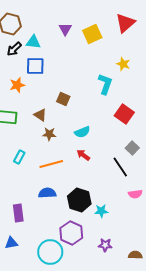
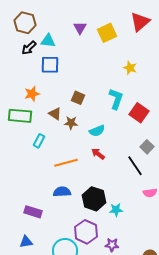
yellow star: (123, 64) -> (130, 68), moved
cyan L-shape: (105, 84) -> (116, 99), moved
orange star: (17, 85) -> (32, 94), moved
brown star: (49, 134) -> (71, 123), moved
cyan rectangle: (19, 157) -> (39, 141), moved
purple rectangle: (18, 213) -> (33, 212), turned -66
purple star: (105, 245) -> (112, 245), moved

